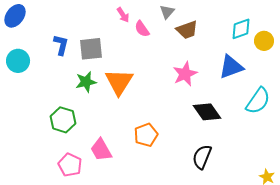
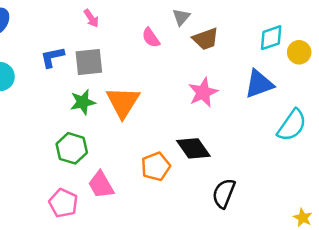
pink arrow: (123, 15) -> (91, 18), moved
blue L-shape: (61, 45) -> (52, 57), turned -115
black diamond: (207, 112) -> (193, 148), moved
green hexagon: (63, 120) -> (72, 148), moved

